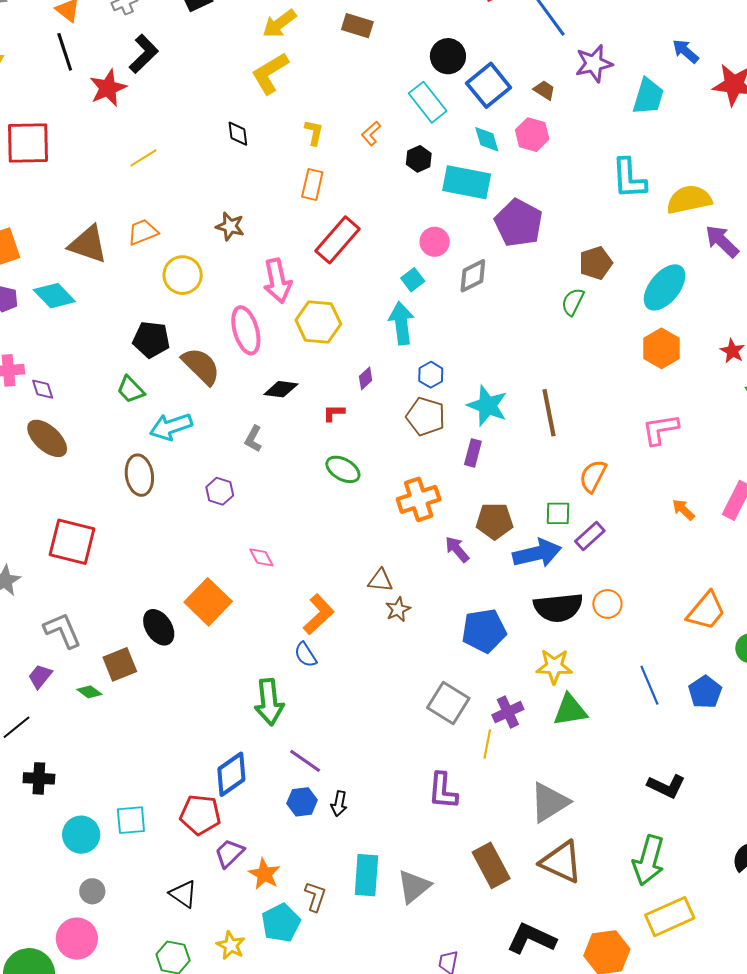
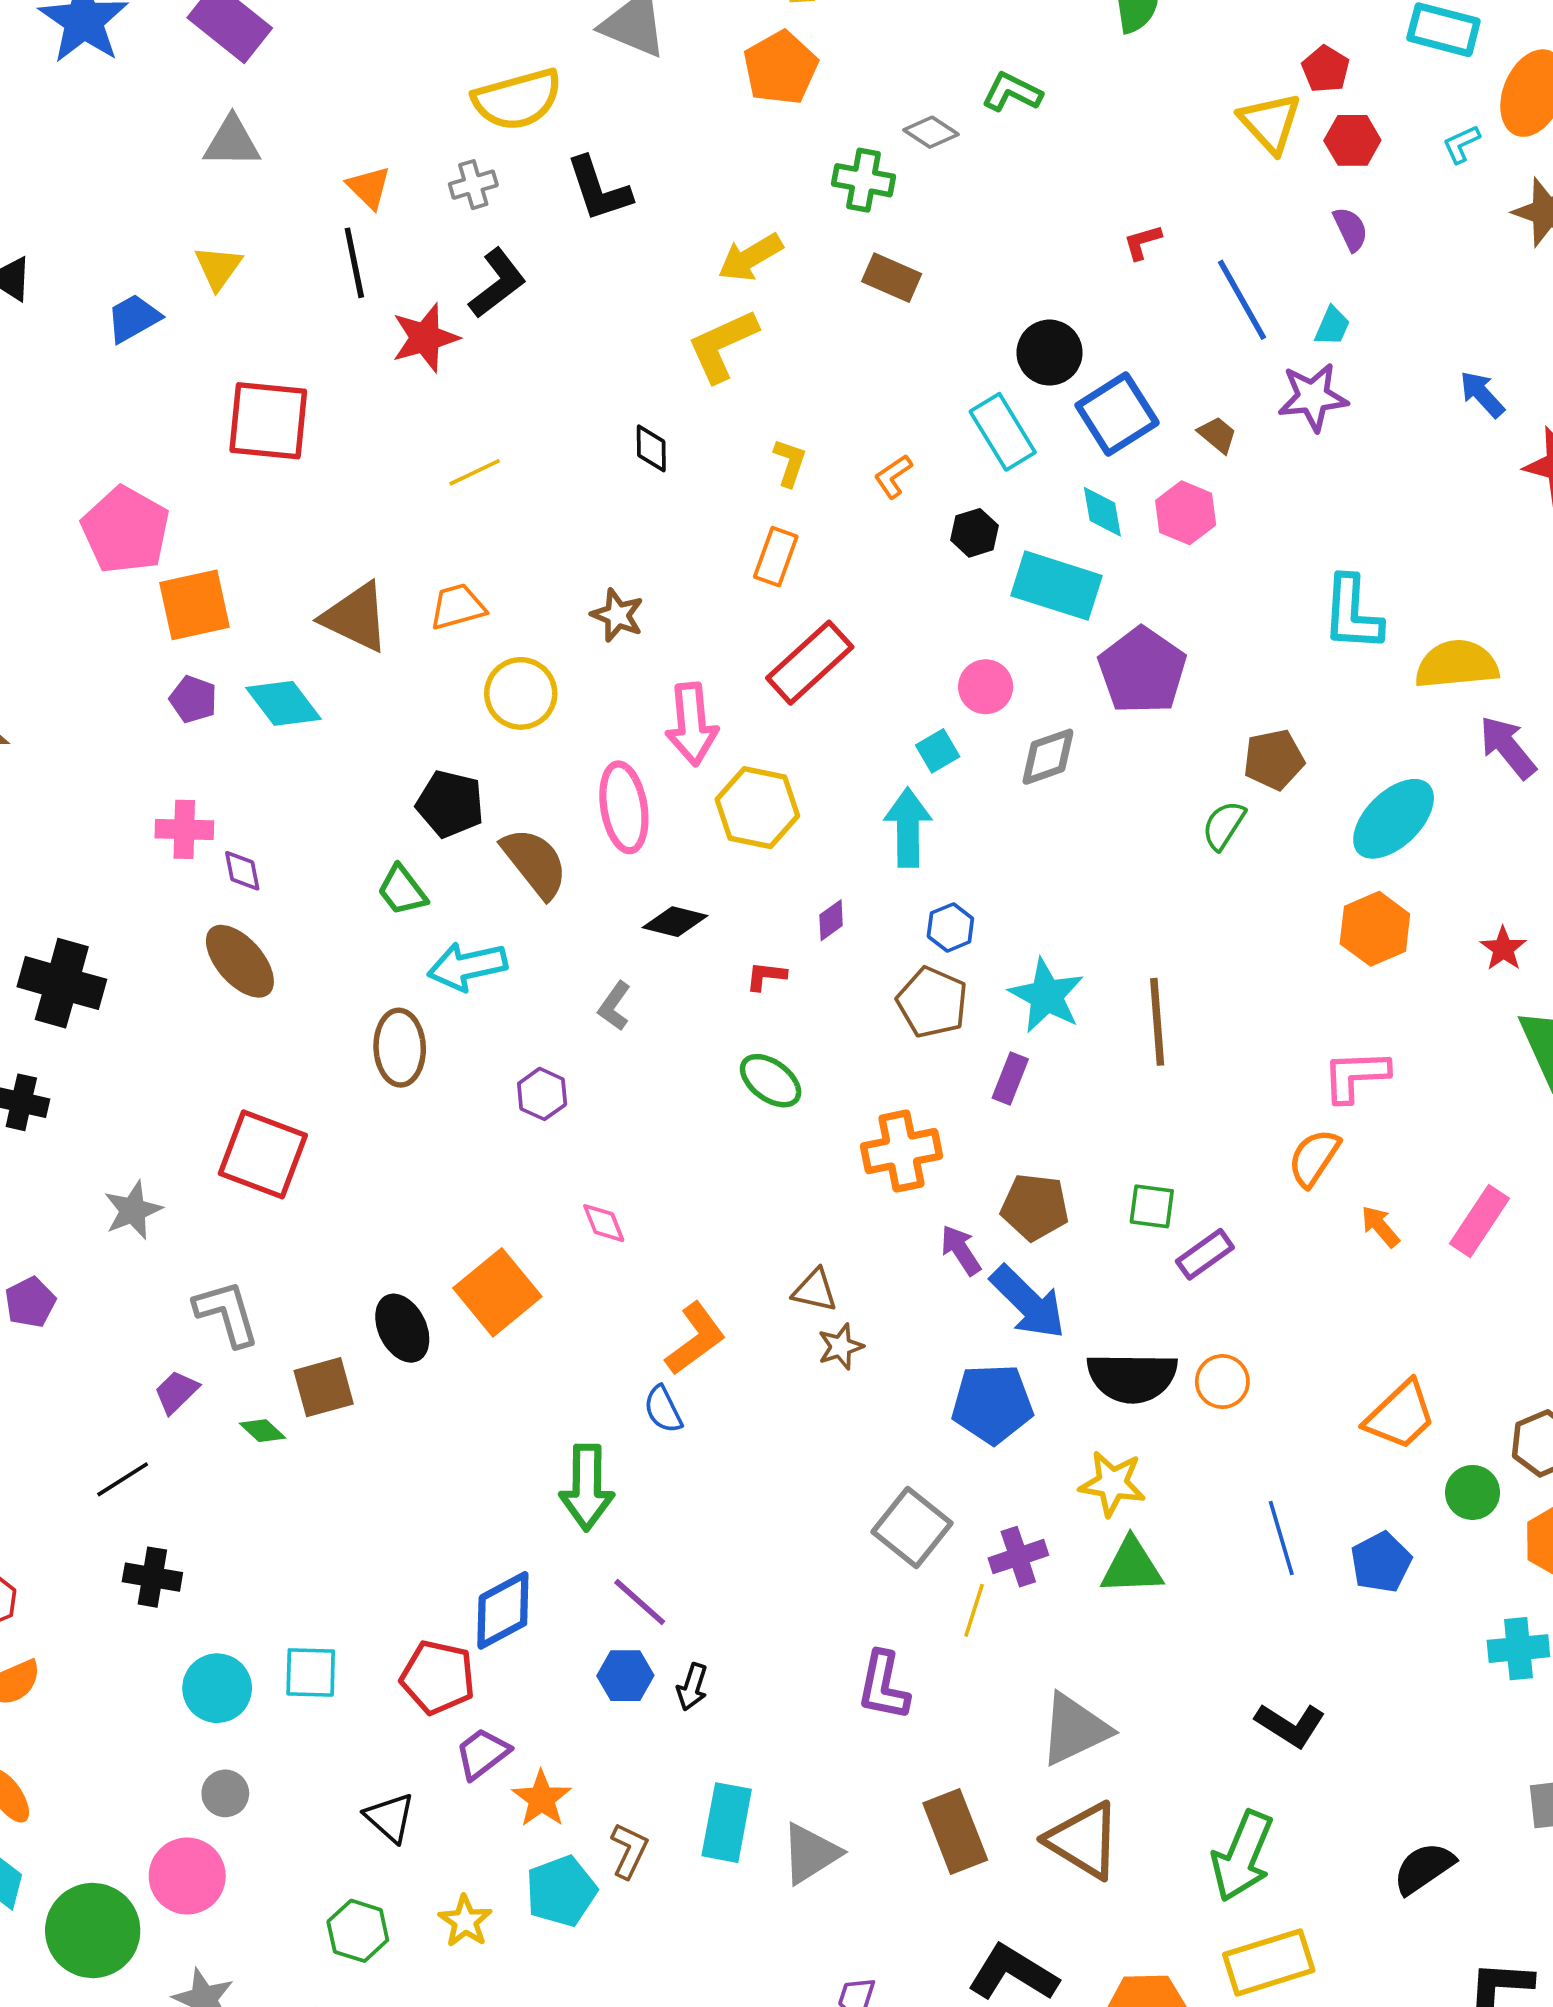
cyan trapezoid: (648, 96) -> (1332, 326), moved, size x0.6
orange semicircle: (593, 476) -> (1314, 1158), moved
blue arrow: (537, 553) -> (1028, 1302), moved, turned 51

